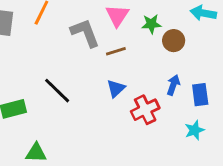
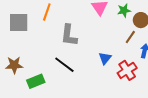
gray L-shape: (85, 33) -> (69, 35), moved, turned -145
brown line: (116, 51) -> (130, 37), moved, turned -32

